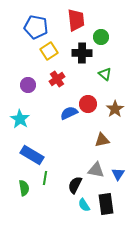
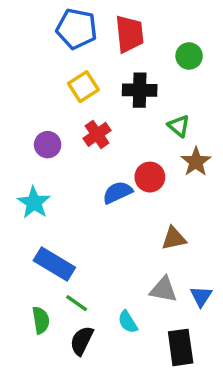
blue pentagon: (36, 27) -> (77, 29), moved
green circle: (101, 37) -> (189, 56), moved
brown star: (115, 109) -> (196, 162), moved
green line: (45, 178) -> (77, 303), turned -64
black semicircle: (75, 185) -> (82, 341), moved
cyan semicircle: (84, 205) -> (128, 322), moved

